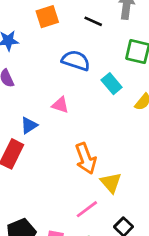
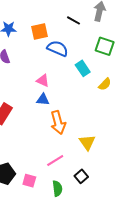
orange square: (47, 17) -> (40, 32), moved
blue triangle: (29, 125) -> (43, 100), moved, turned 32
yellow triangle: (111, 183) -> (87, 142), moved

